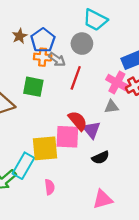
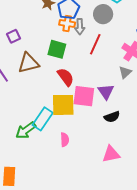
gray arrow: (57, 59) -> (80, 27), turned 49
gray triangle: (111, 107) -> (125, 72), turned -40
red semicircle: (78, 121) -> (66, 77), moved

